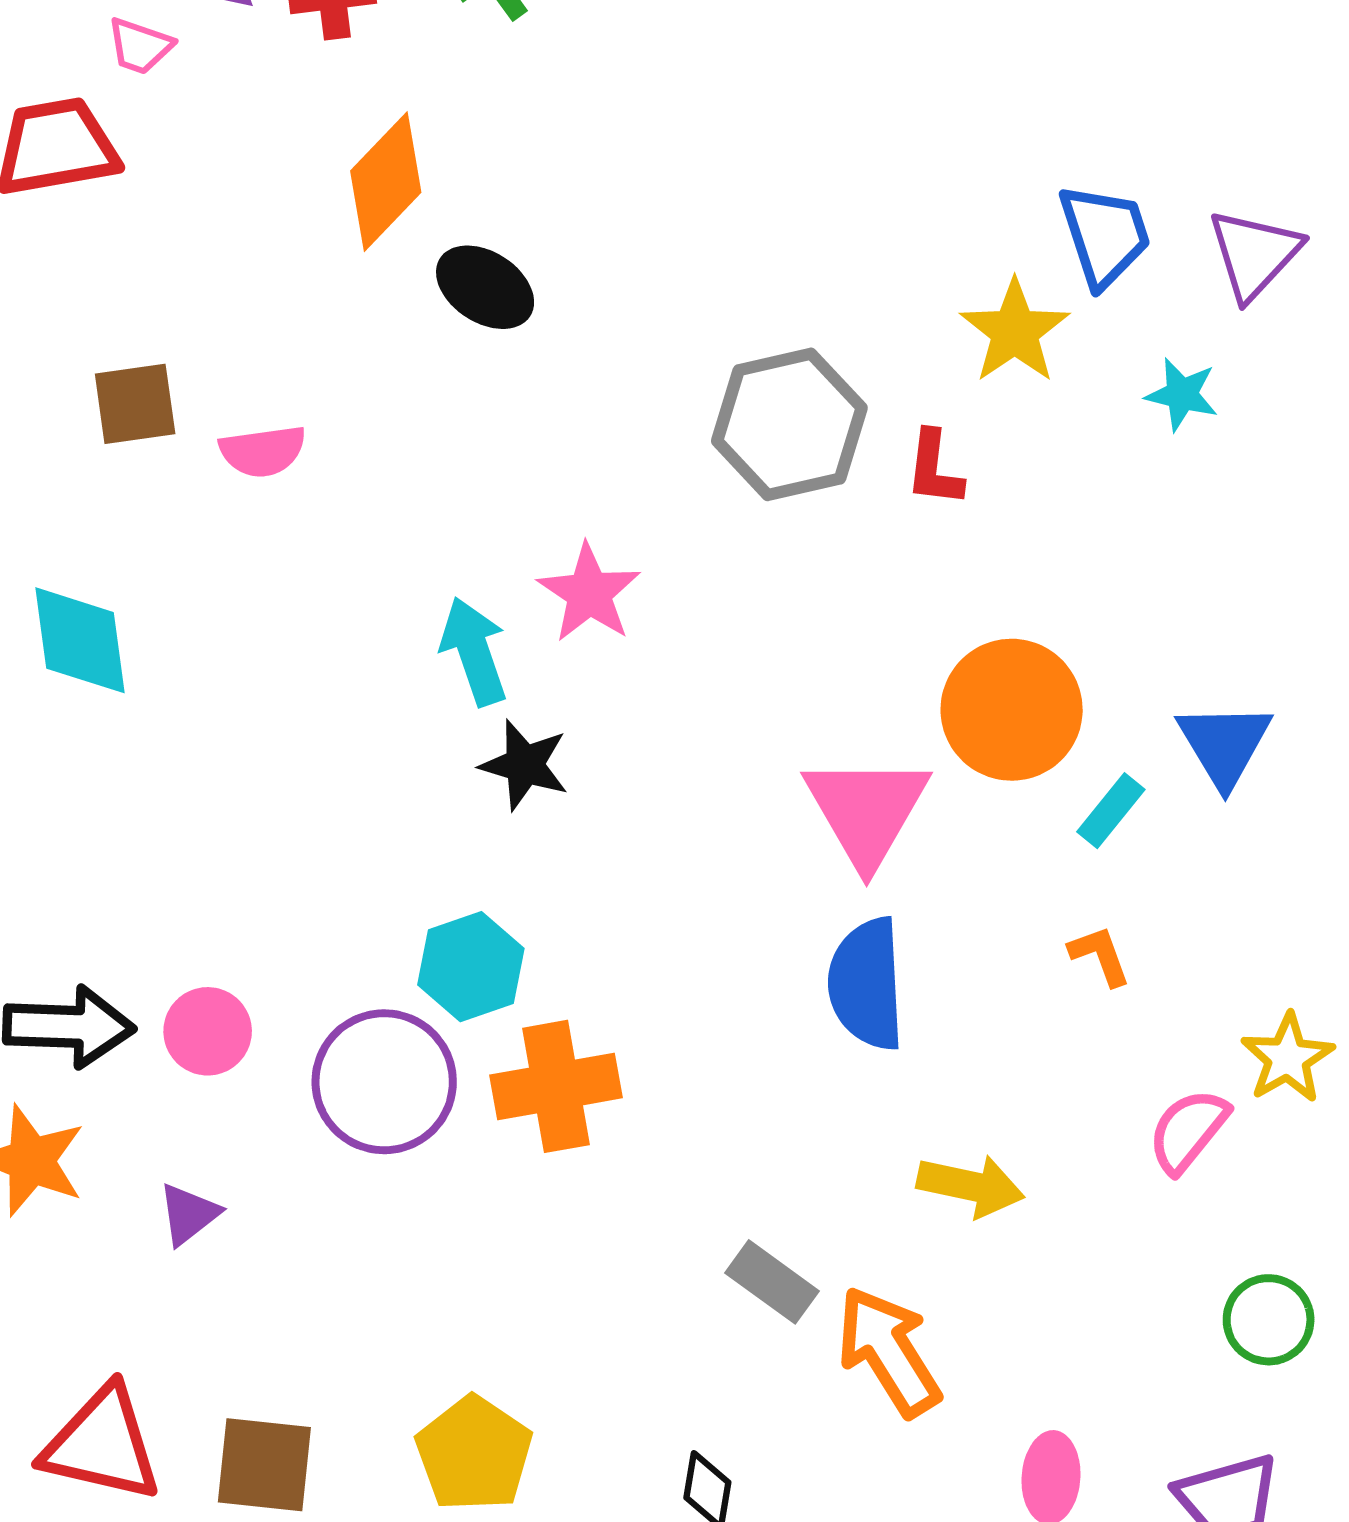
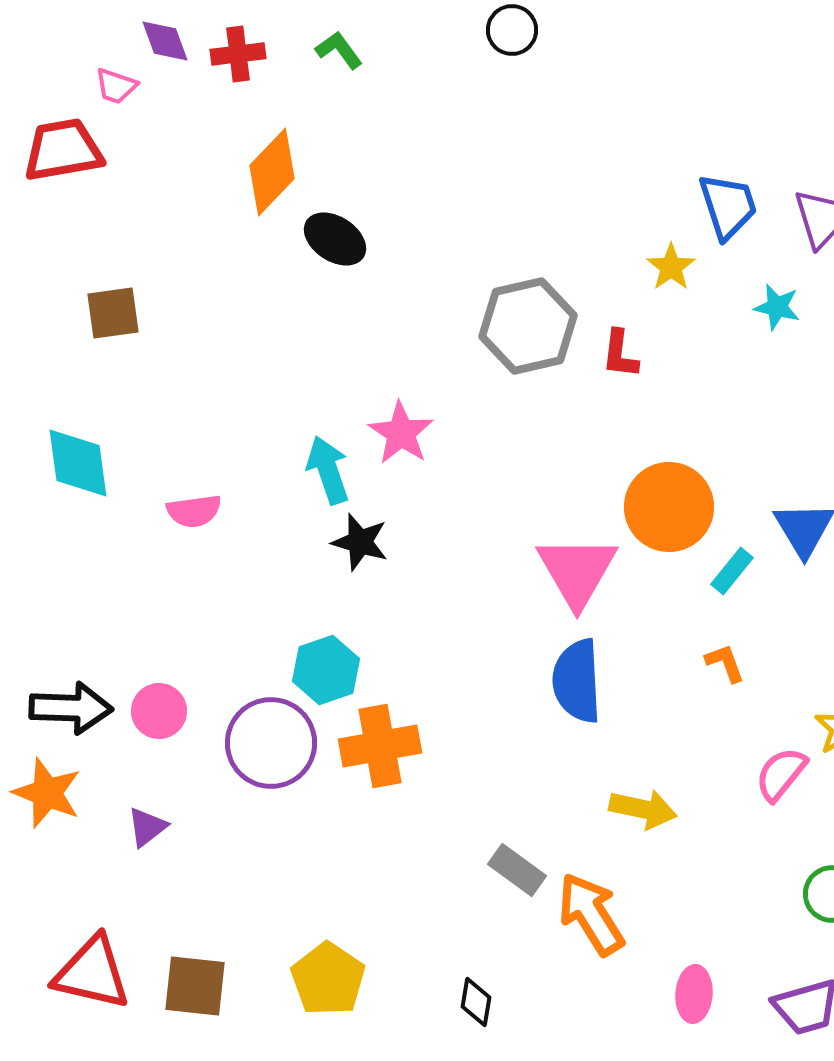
yellow star: (1015, 331) -> (671, 267), size x0.7
pink semicircle: (263, 451) -> (194, 511), moved

